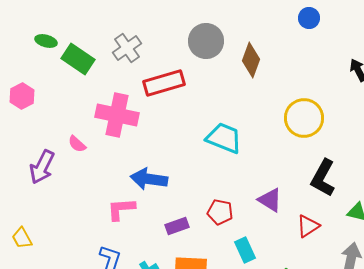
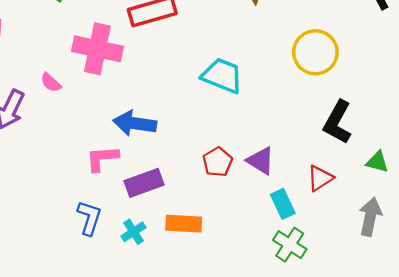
purple triangle: (270, 200) -> (261, 161), moved
red pentagon: (220, 212) -> (217, 162), turned 30
purple rectangle: (177, 226) -> (144, 183), moved, size x1.4
cyan rectangle: (245, 250) -> (283, 204), moved

